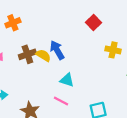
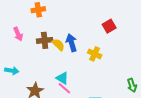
yellow cross: (113, 50) -> (95, 54), moved
cyan triangle: (67, 80) -> (62, 78), moved

